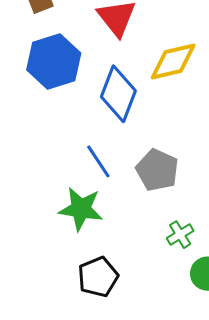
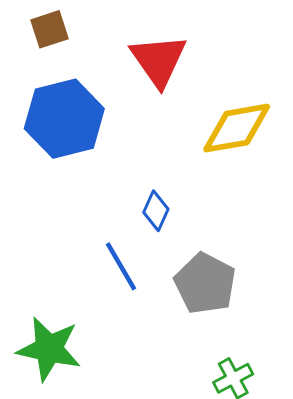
blue diamond: (118, 94) -> (156, 211), moved, size x0.5
green star: (81, 209) -> (49, 349), moved

